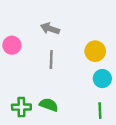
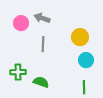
pink circle: (12, 45) -> (21, 23), moved
green cross: (21, 107) -> (18, 72), moved

